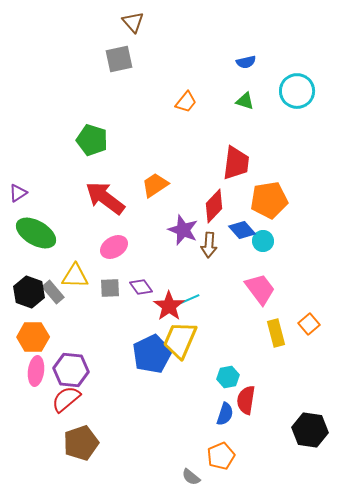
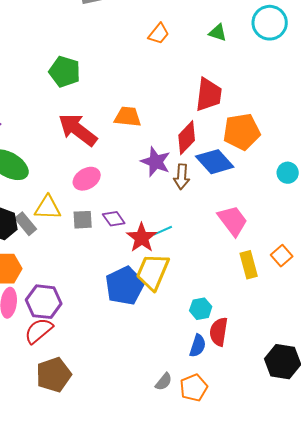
orange trapezoid: (155, 185) -> (128, 117), turned 40
blue diamond: (242, 230) -> (215, 162), size x1.4
cyan circle: (263, 241) -> (288, 173), moved
gray semicircle: (191, 477) -> (164, 382), moved, turned -90

